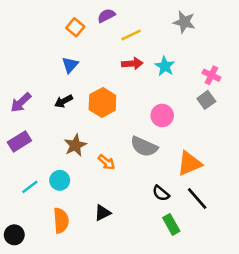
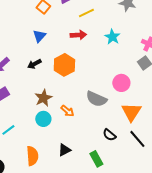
red arrow: (132, 64) -> (78, 35), moved
pink circle: (162, 115) -> (121, 83), moved
orange triangle: (189, 163) -> (131, 112), turned -35
cyan circle: (60, 180) -> (43, 119), moved
green rectangle: (171, 224) -> (96, 159), moved

